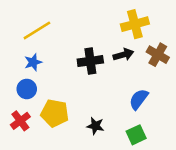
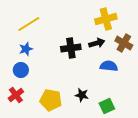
blue semicircle: (139, 99) -> (109, 66), moved, turned 60
yellow pentagon: (55, 113) -> (51, 100), moved
black star: (95, 126) -> (82, 95), moved

